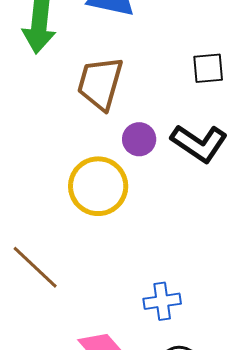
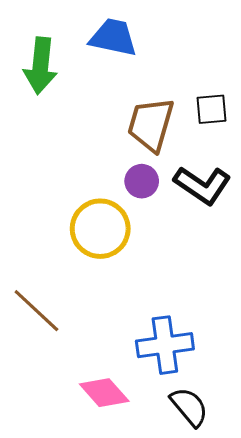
brown trapezoid: (100, 83) -> (151, 124), moved
blue cross: (162, 301) -> (165, 345), size x1.5

